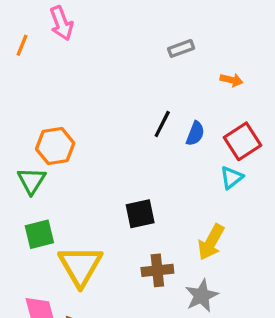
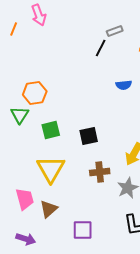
black line: (162, 124) -> (101, 48), moved
blue semicircle: (195, 133) -> (124, 85), turned 63
green square: (39, 234) -> (51, 130), moved

